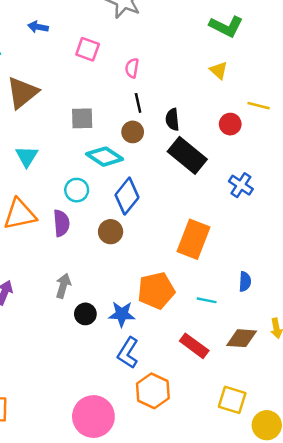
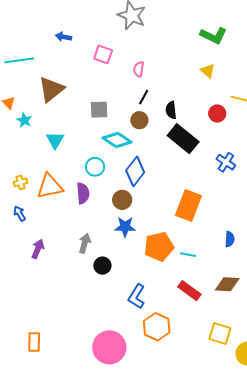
black line: (138, 103) -> (144, 97), turned 42
cyan line: (207, 300) -> (188, 255), moved
blue star: (122, 314) -> (125, 227), moved

